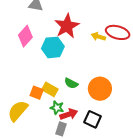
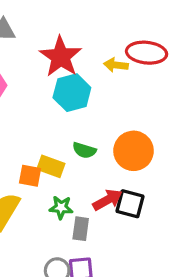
cyan hexagon: (53, 47) -> (72, 93), moved
green star: (57, 108) -> (61, 207), moved
red arrow: (69, 114) -> (108, 200), moved

